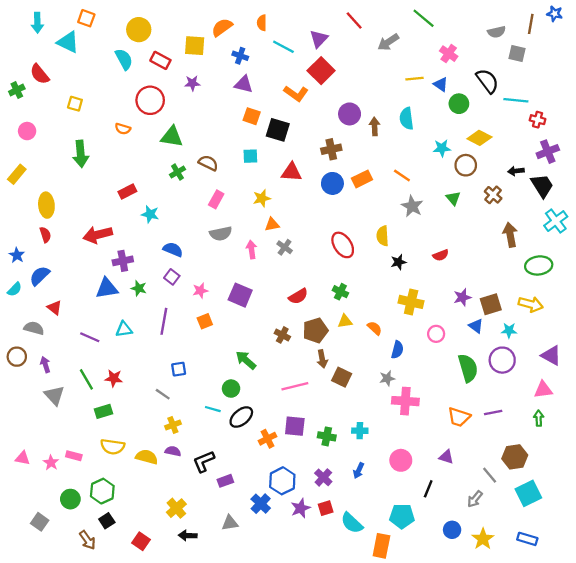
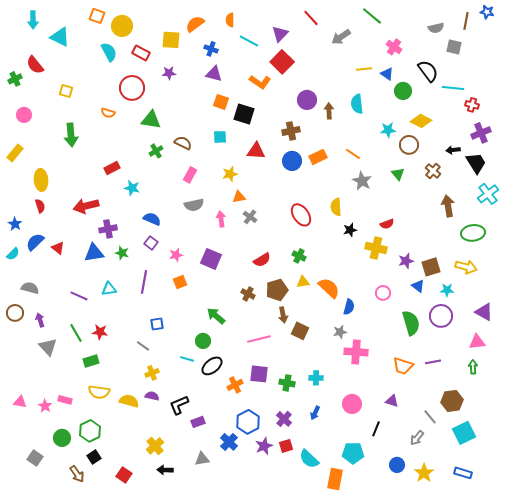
orange square: (86, 18) -> (97, 16), moved
yellow cross: (411, 302) -> (376, 248), moved
red triangle: (54, 308) -> (58, 248), moved
orange semicircle: (375, 328) -> (329, 288), size x1.6

